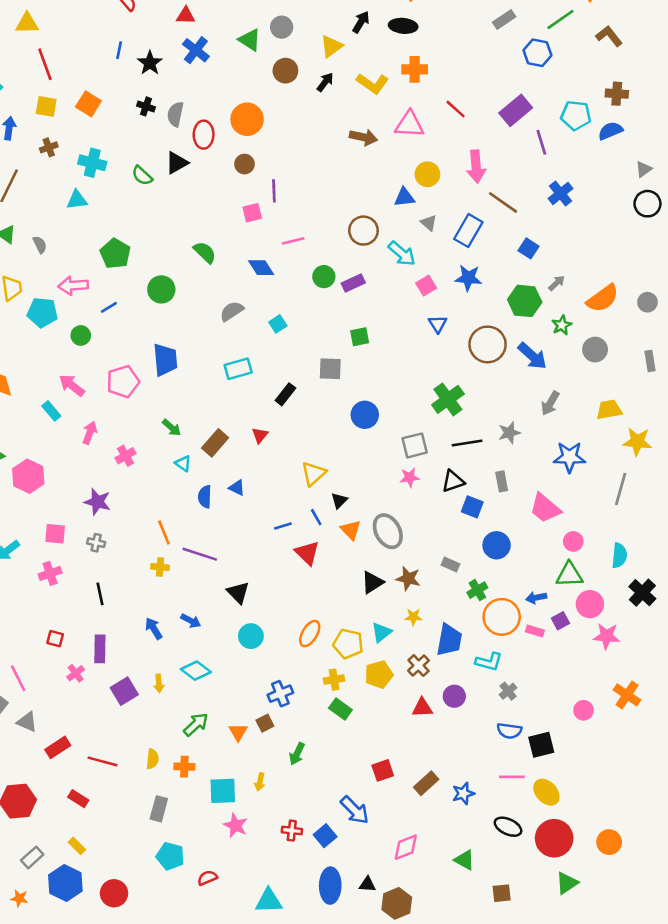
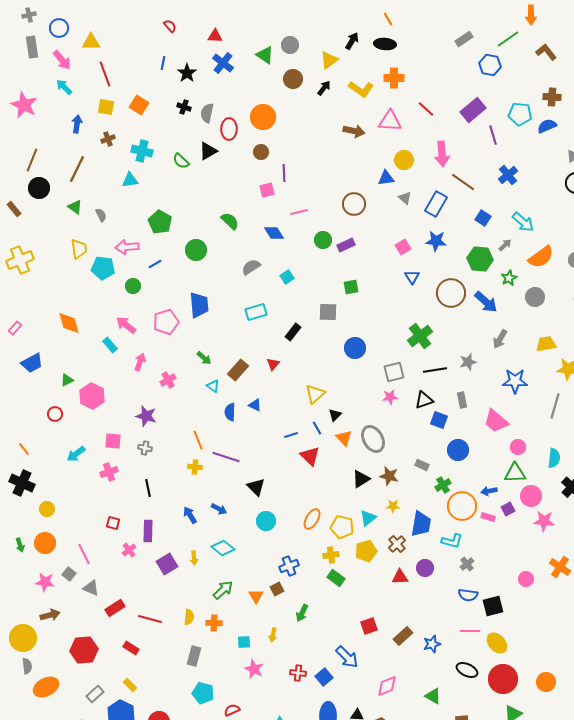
cyan arrow: (402, 254) -> (523, 222), moved
cyan square: (223, 791) -> (244, 642), size x0.6

